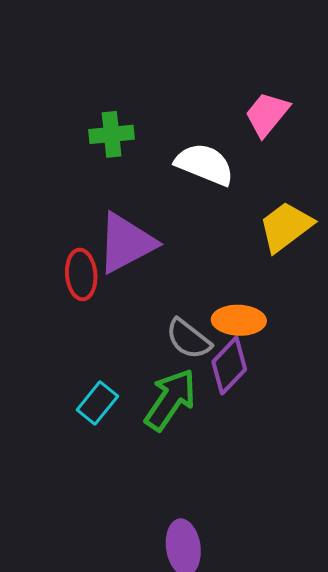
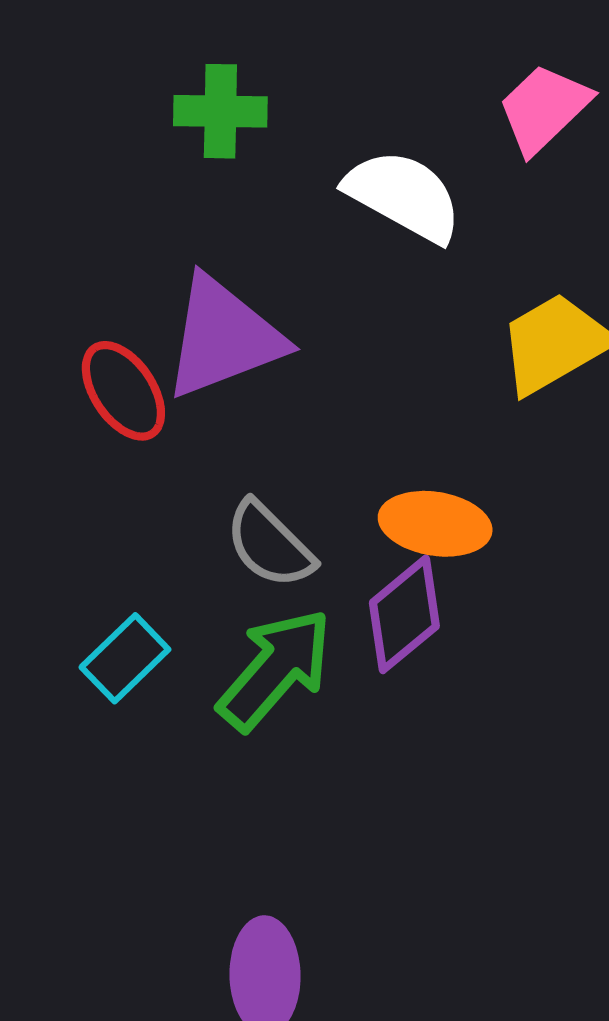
red ellipse: (81, 274) -> (123, 391), turned -36
gray semicircle: (188, 339) -> (270, 545), moved

